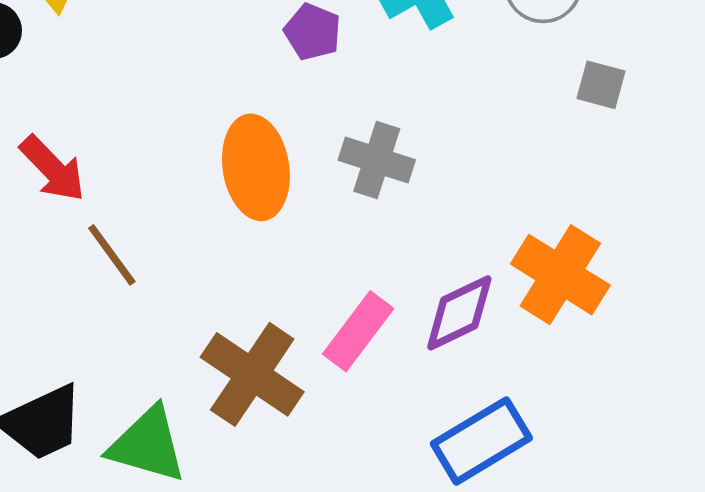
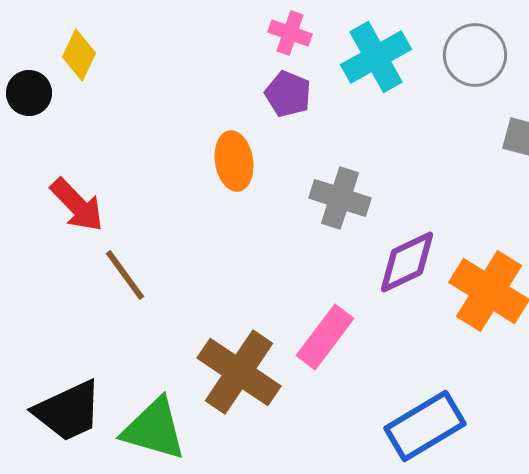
orange ellipse: (256, 167) -> (234, 161), moved, size x0.7
purple diamond: (459, 313) -> (407, 262), moved

